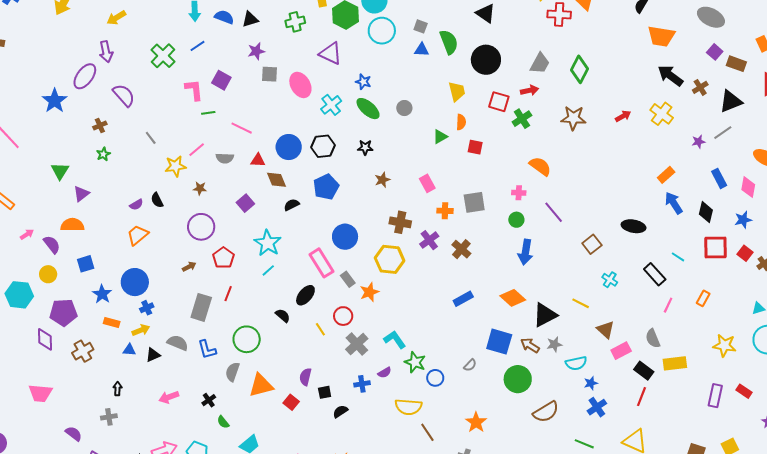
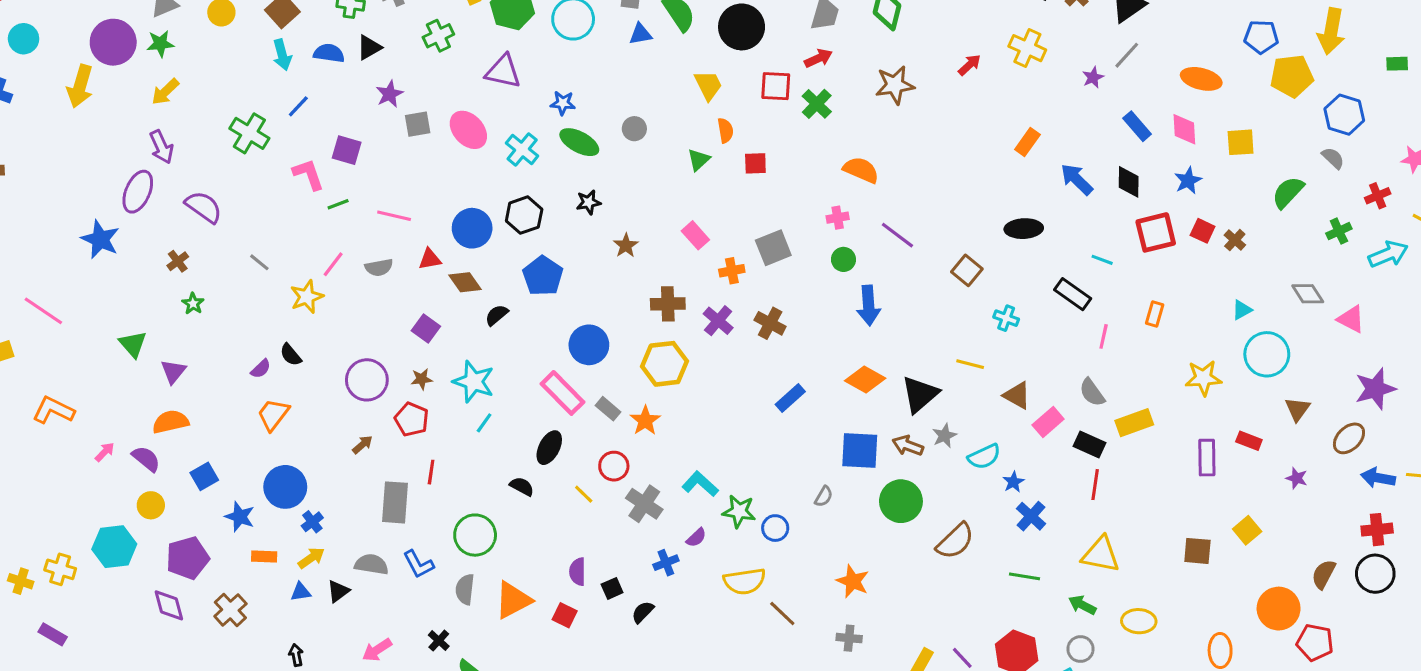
orange rectangle: (666, 175) -> (1027, 142), moved
brown star: (200, 188) -> (422, 379), moved

